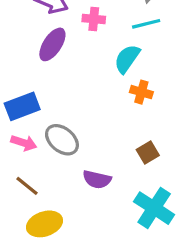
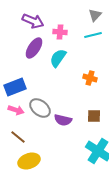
cyan semicircle: (127, 59) -> (58, 58), moved
brown square: (148, 152) -> (94, 116), turned 32
purple semicircle: (97, 179) -> (63, 120), moved

